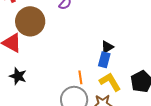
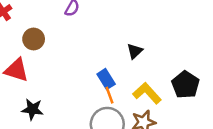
brown circle: (30, 21) -> (34, 39), size x0.6
blue rectangle: (104, 60) -> (106, 79), moved, turned -35

